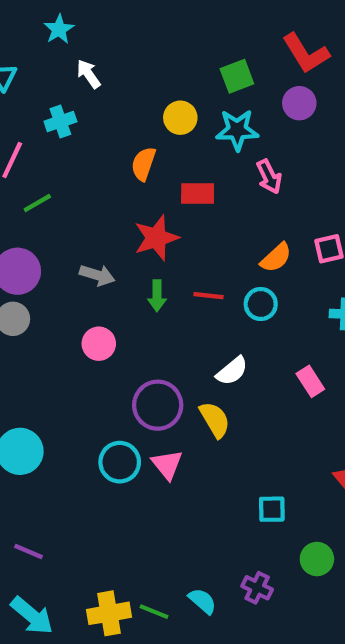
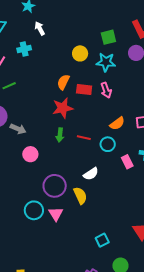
orange semicircle: (143, 164) -> (63, 82), moved
pink arrow: (269, 177) -> (106, 90), moved
gray arrow: (97, 275) -> (18, 129), moved
pink rectangle: (310, 381) -> (127, 162), moved
cyan square: (272, 509) -> (102, 240), turned -32

